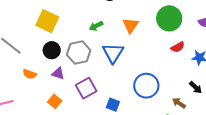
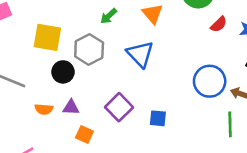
green arrow: (96, 26) -> (109, 16), moved
gray hexagon: (79, 53) -> (89, 49), moved
purple triangle: (58, 74) -> (71, 107), moved
blue circle: (146, 86) -> (210, 81), moved

